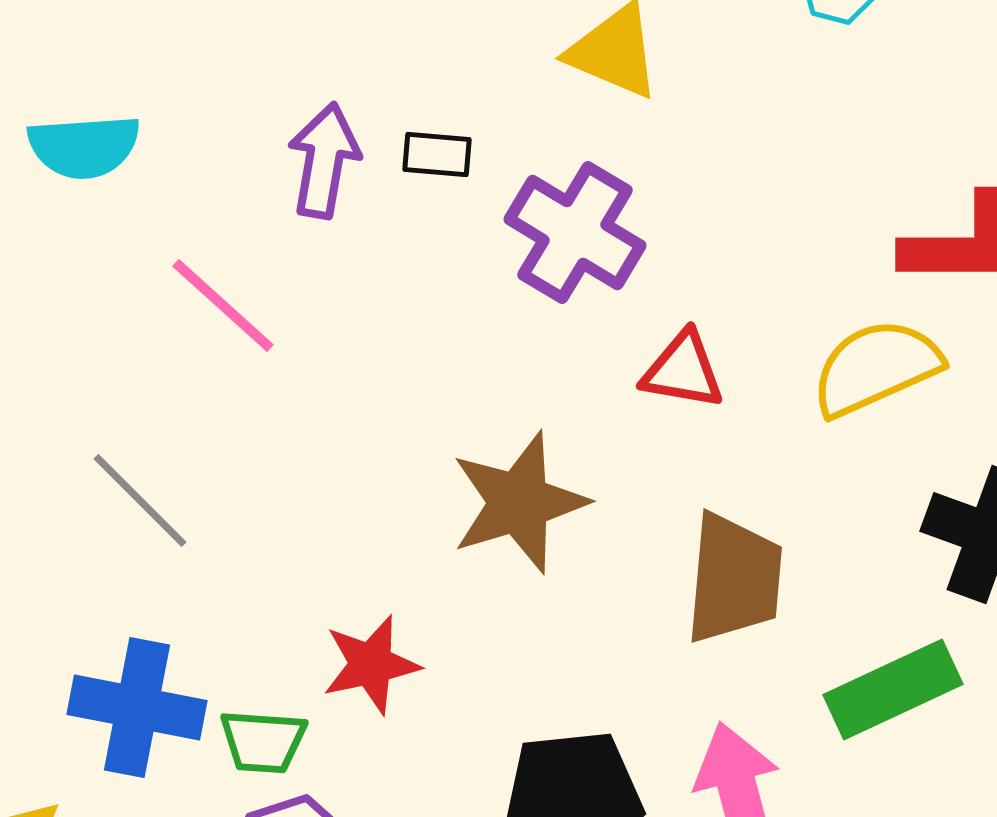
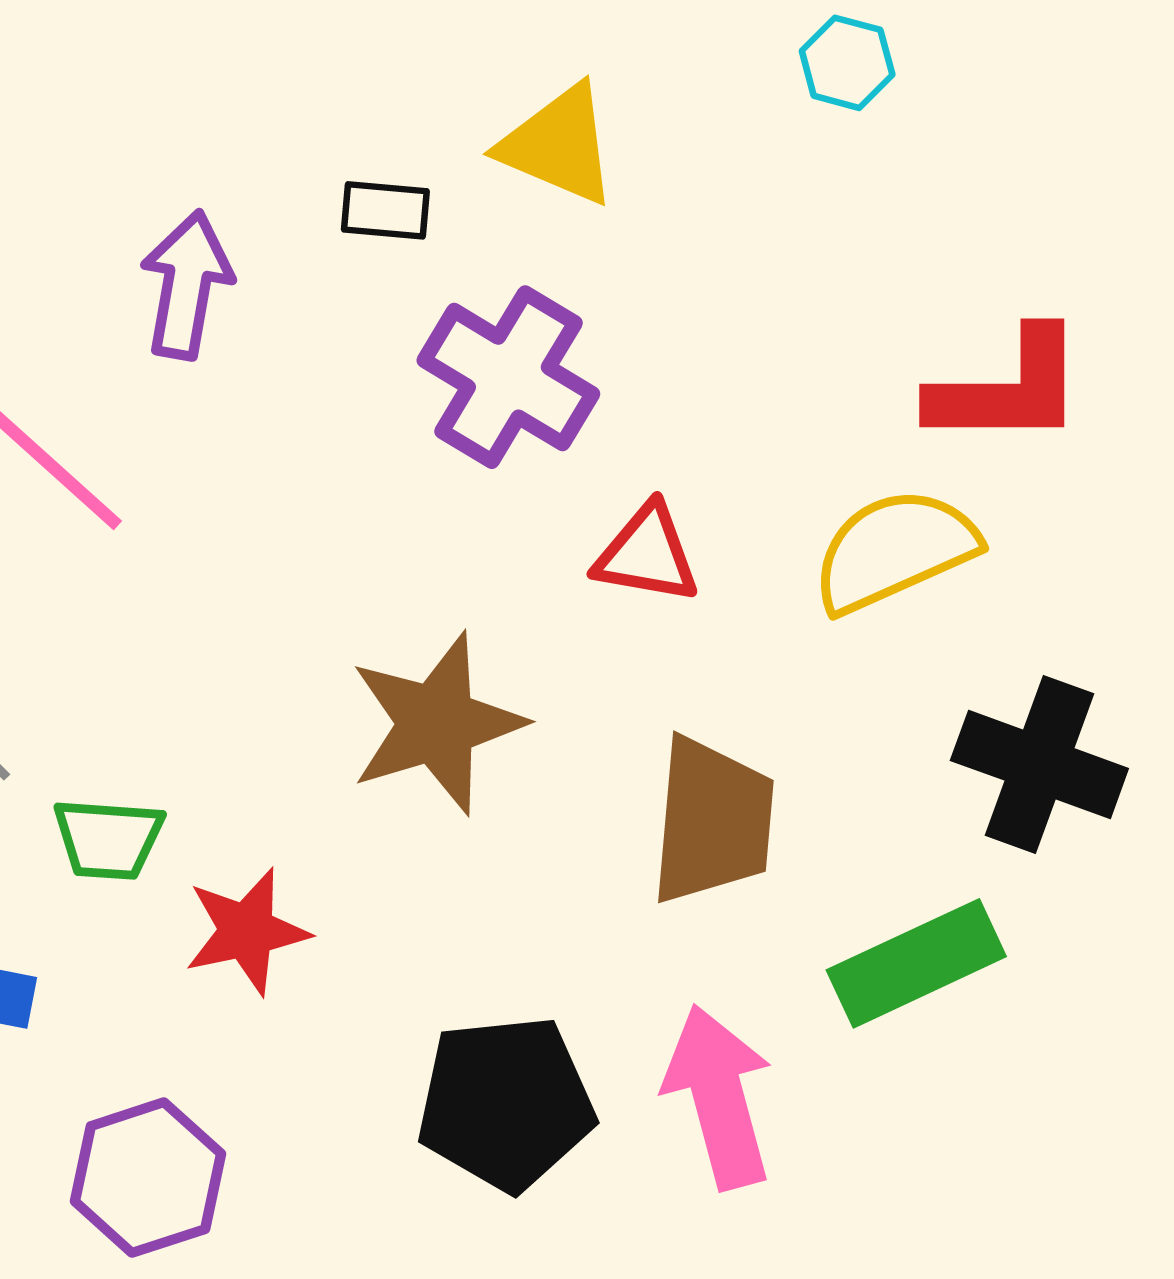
black rectangle: (437, 154) -> (385, 210), moved
green trapezoid: (263, 741) -> (108, 839), moved

